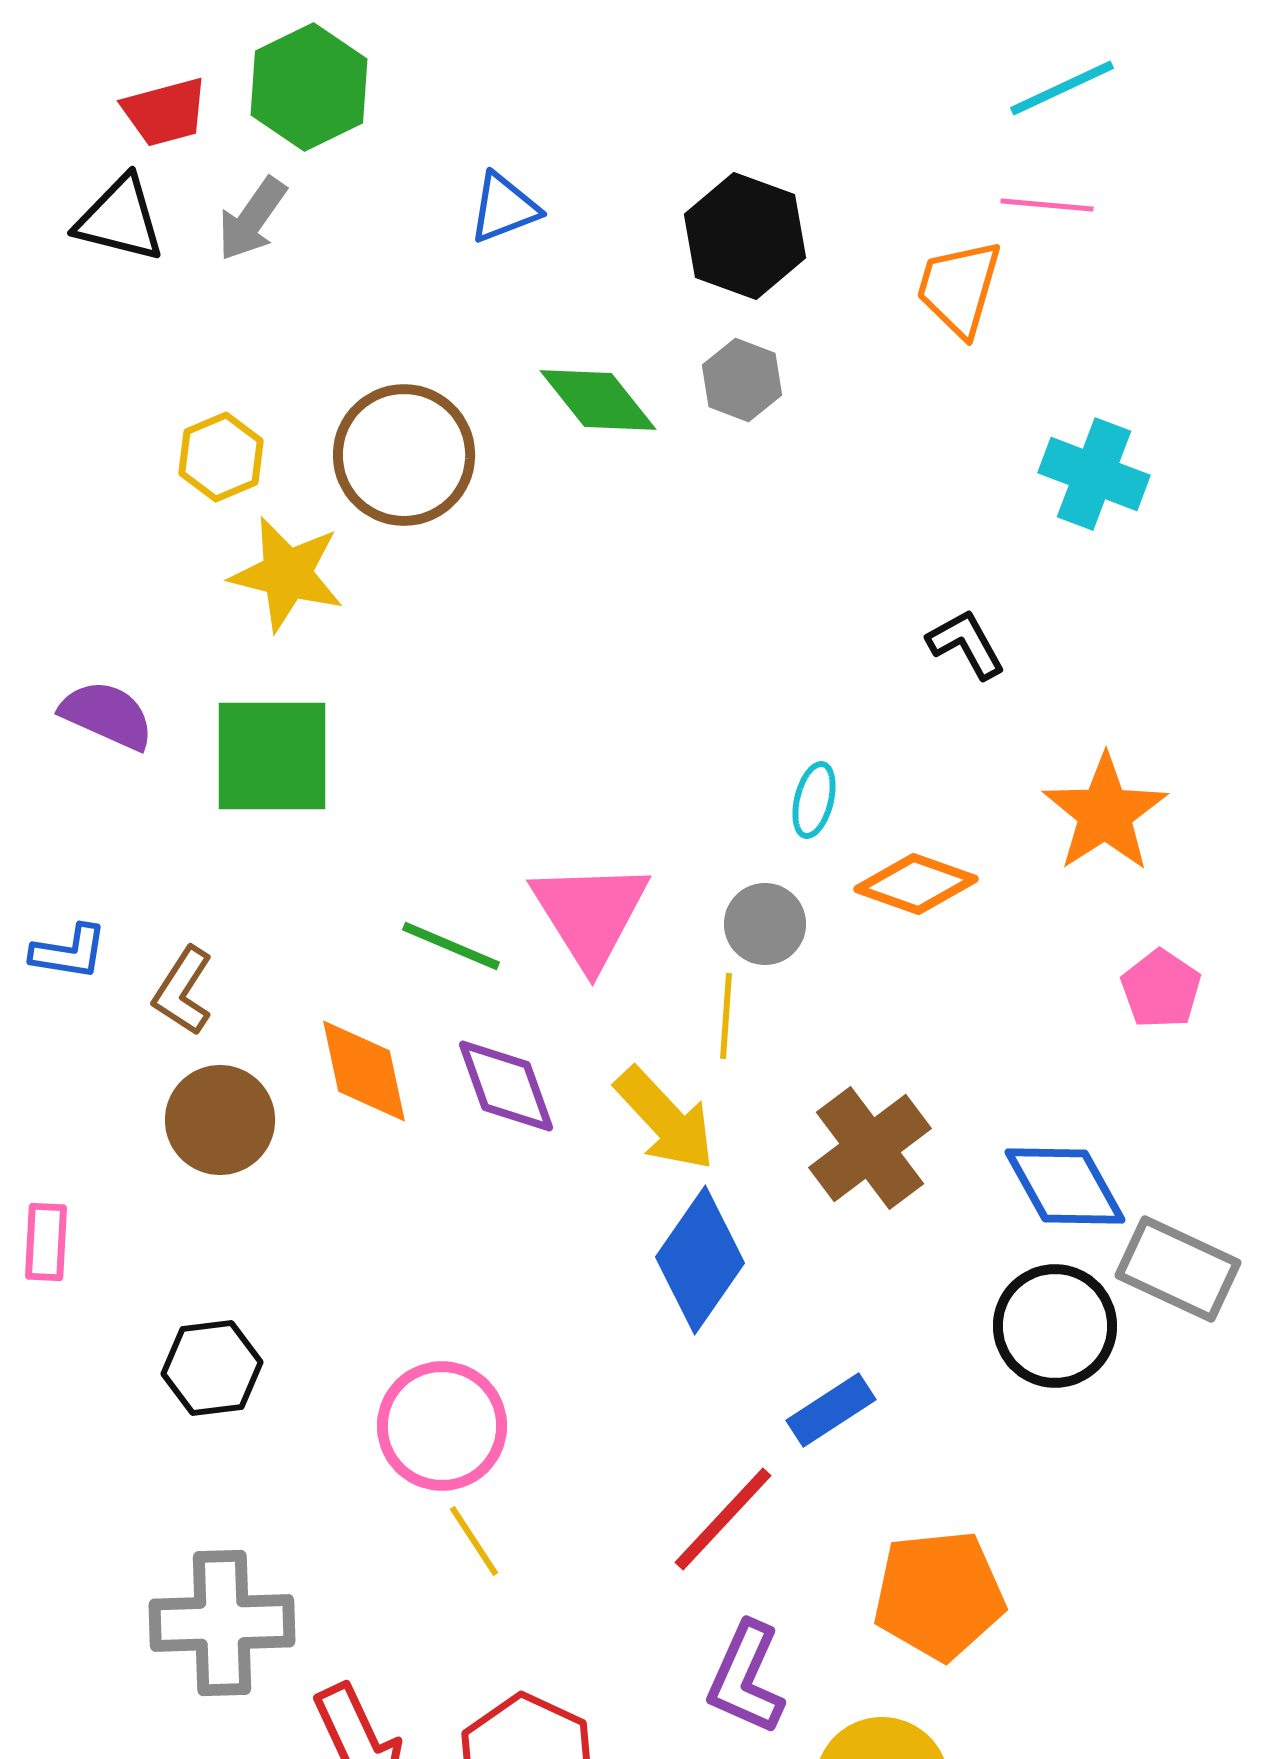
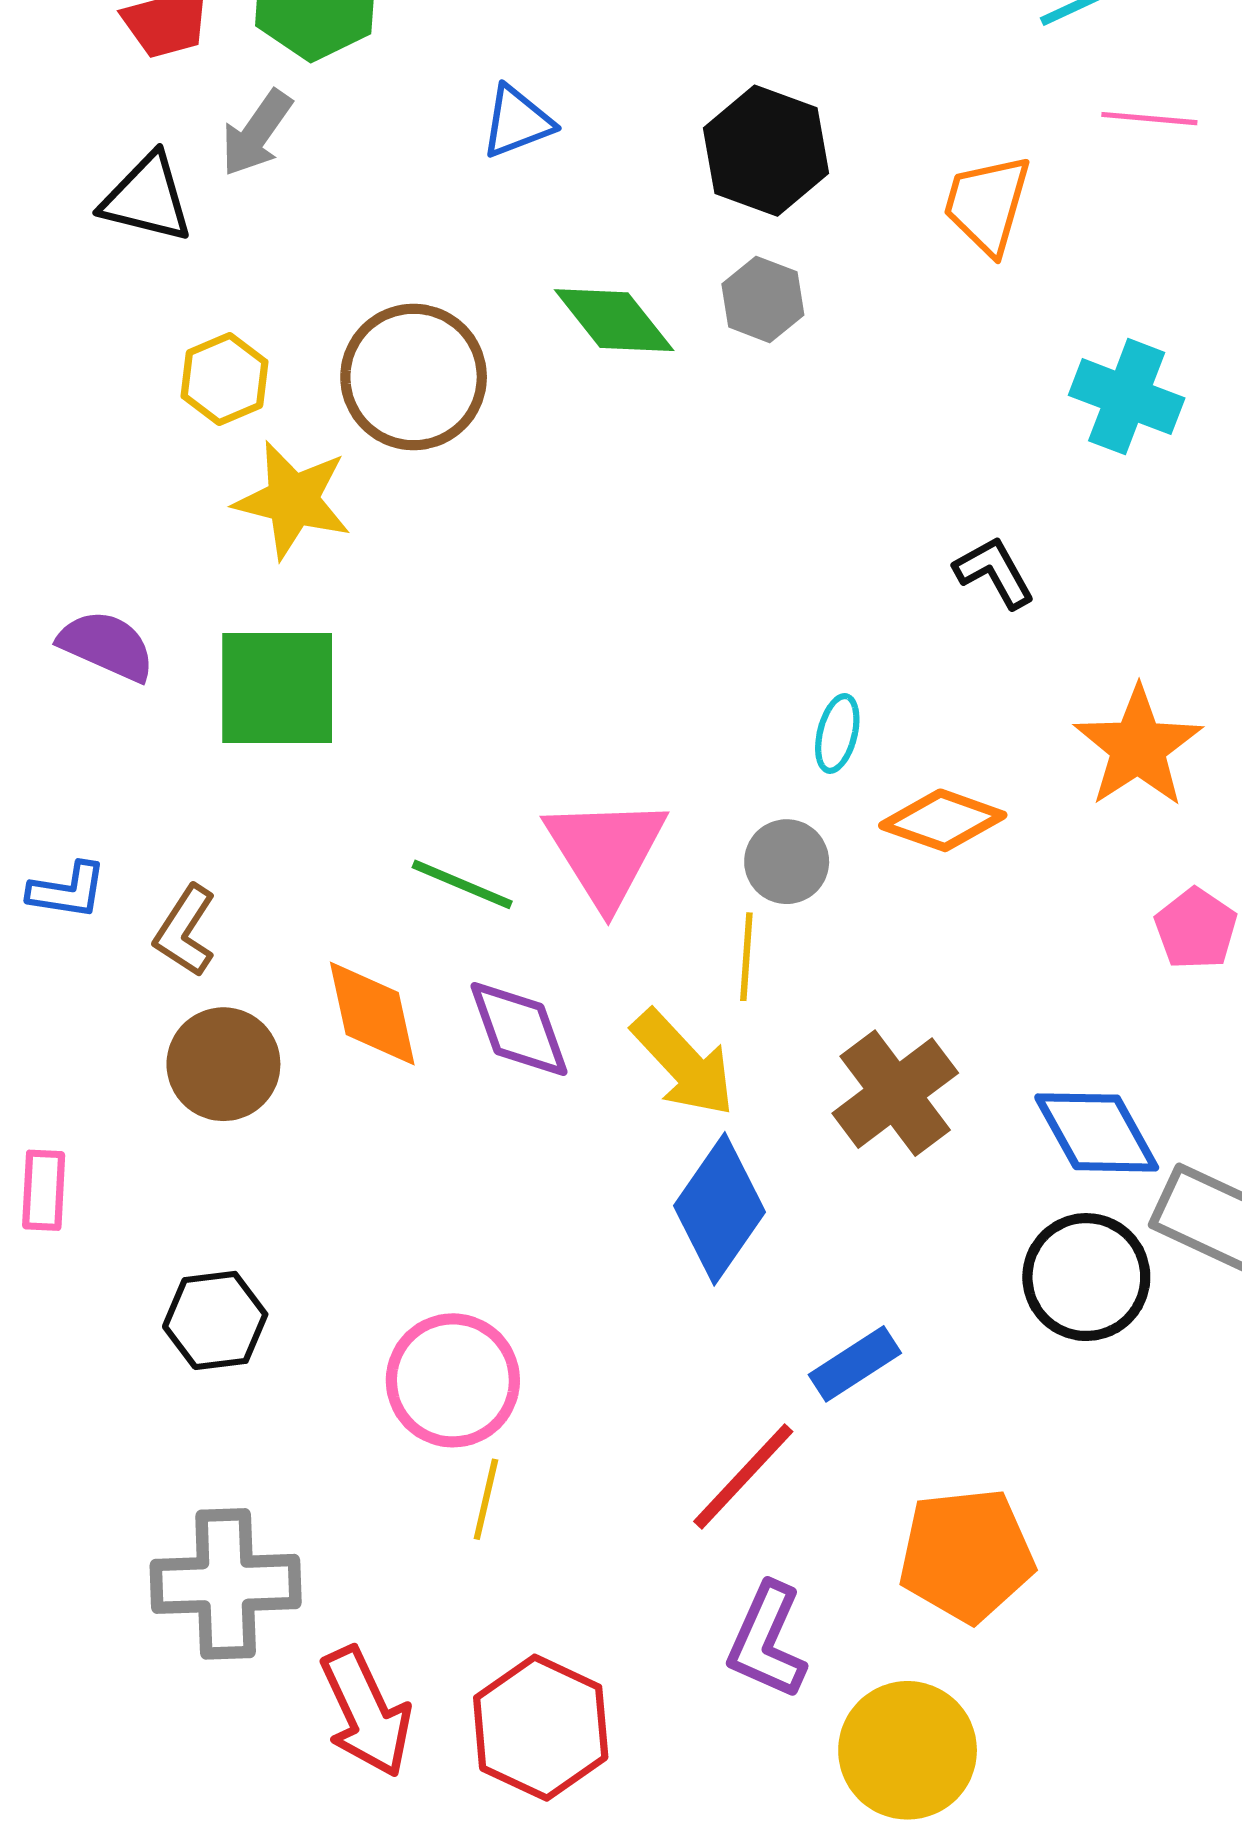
pink line: (1047, 205) -> (1149, 119), moved
black triangle: (120, 219) -> (147, 198), moved
yellow line: (474, 1541) -> (486, 1499), turned 46

